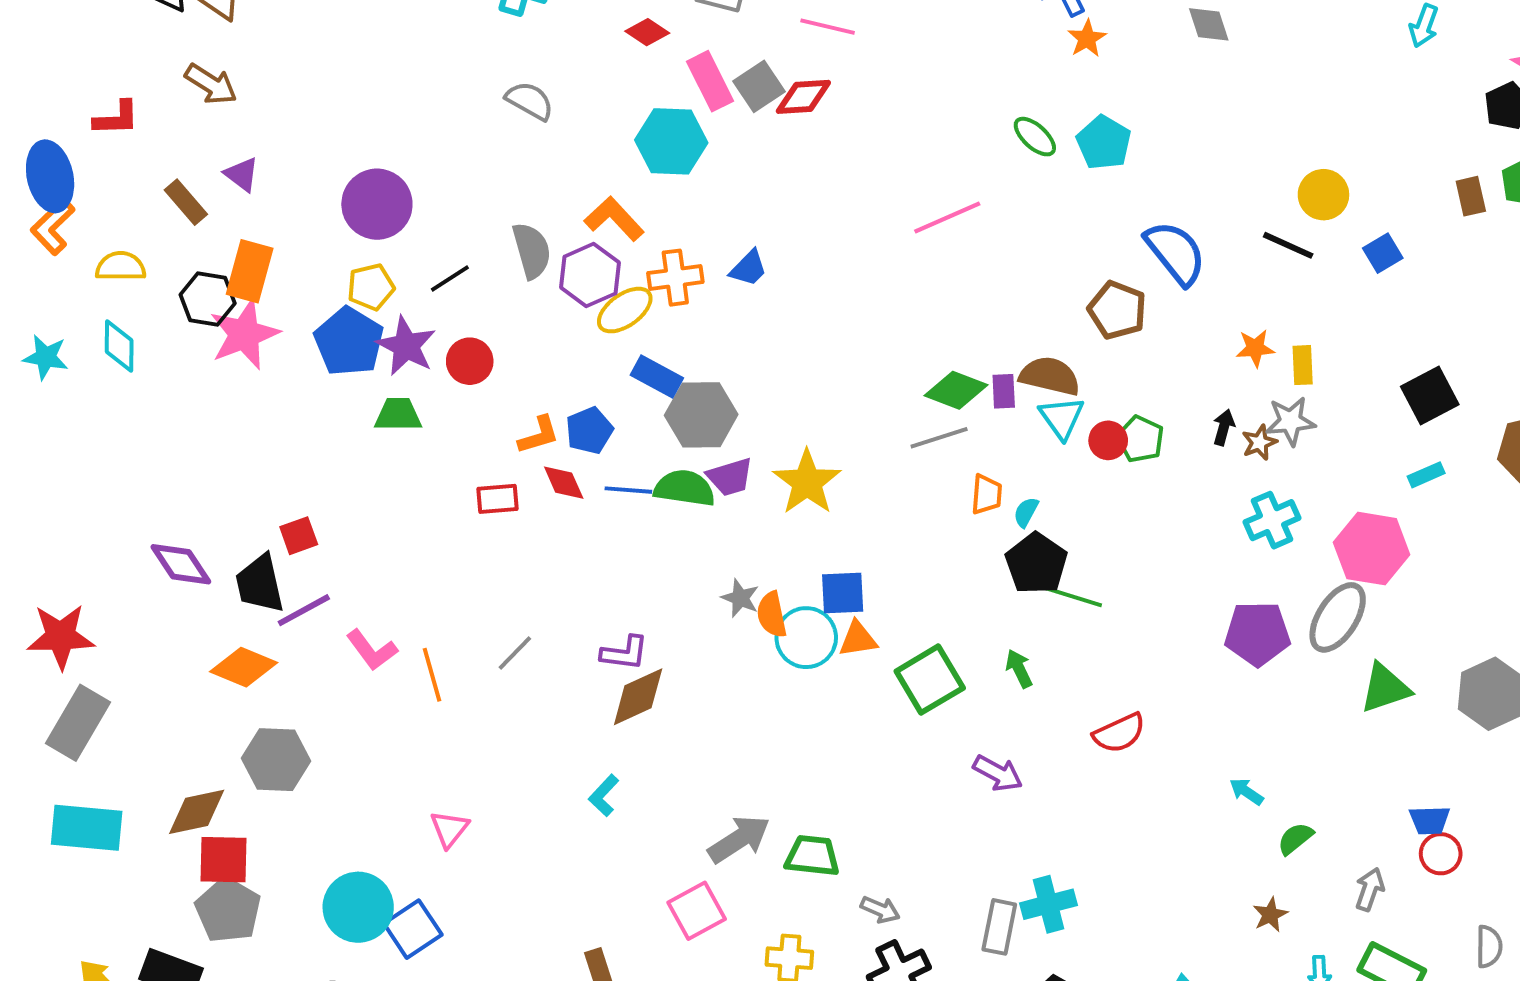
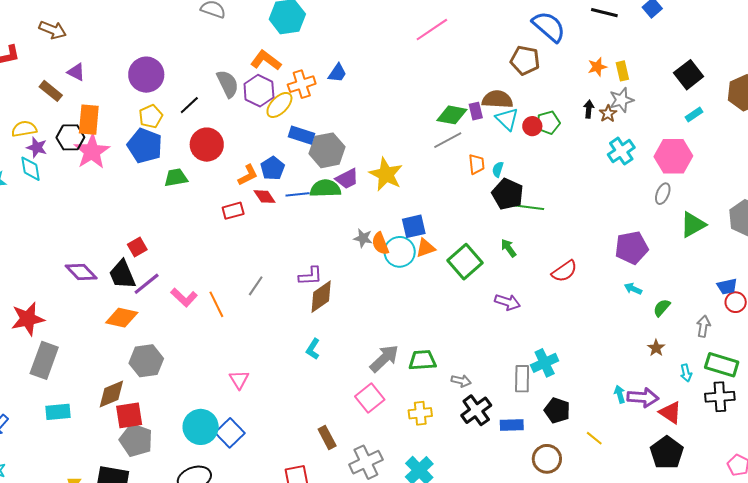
purple star: (406, 346) -> (37, 147), moved, size x0.7
red circle: (470, 361) -> (207, 145), size x1.4
green pentagon: (1140, 439) -> (548, 123), turned -30
gray ellipse: (1338, 617) -> (663, 194), size x0.6
purple pentagon: (1257, 634) -> (632, 248), moved
cyan rectangle: (87, 828) -> (58, 412), size x0.7

